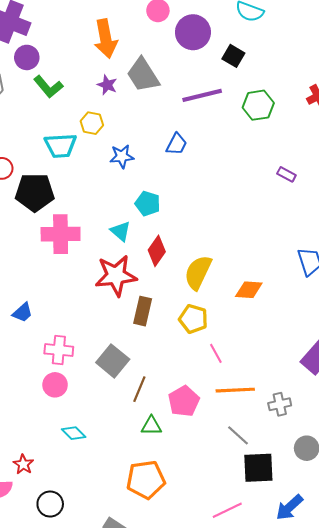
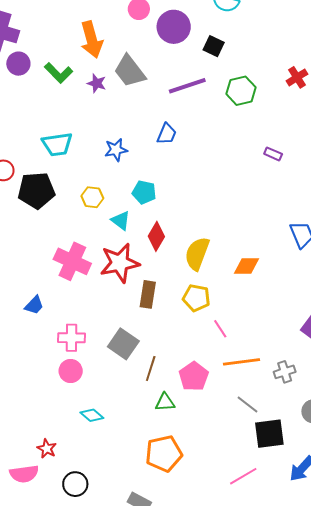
green L-shape: (48, 87) -> (58, 73), moved
yellow hexagon: (92, 123) -> (92, 197), moved
pink cross: (61, 234) -> (72, 261), moved, turned 30

